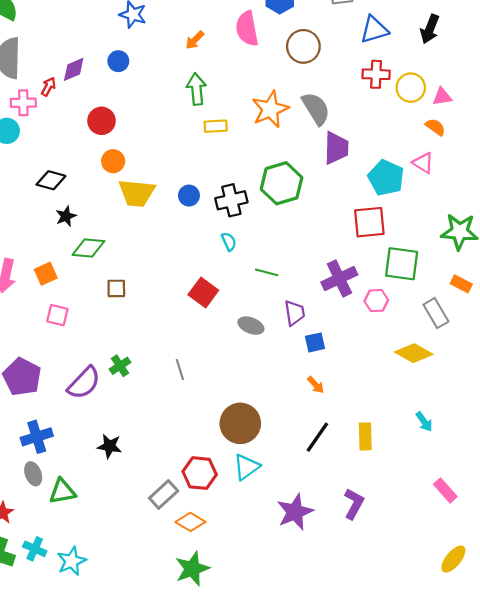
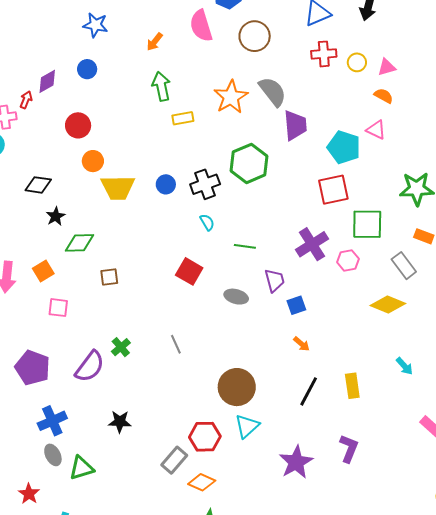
yellow circle: (411, 88) -> (357, 62), size x0.7

